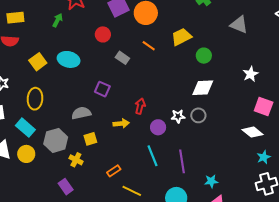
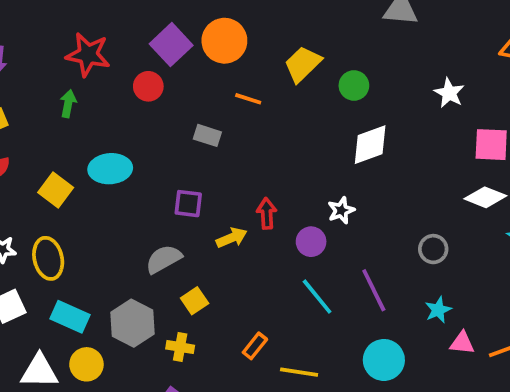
red circle: (103, 34) -> (148, 86), moved
yellow ellipse: (35, 99) -> (48, 258), moved
gray circle: (198, 115) -> (433, 249), moved
yellow arrow: (121, 123) -> (232, 238), moved

